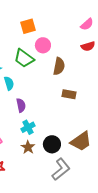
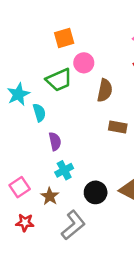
green trapezoid: (24, 58) -> (59, 80), turned -60
brown star: (28, 147) -> (50, 196), moved
gray L-shape: (61, 169) -> (73, 225), moved

